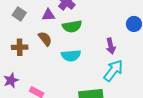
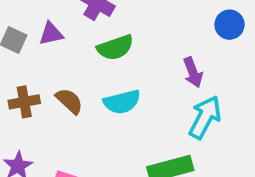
purple triangle: (48, 15) -> (51, 34), moved
brown semicircle: (45, 39) -> (69, 101), moved

